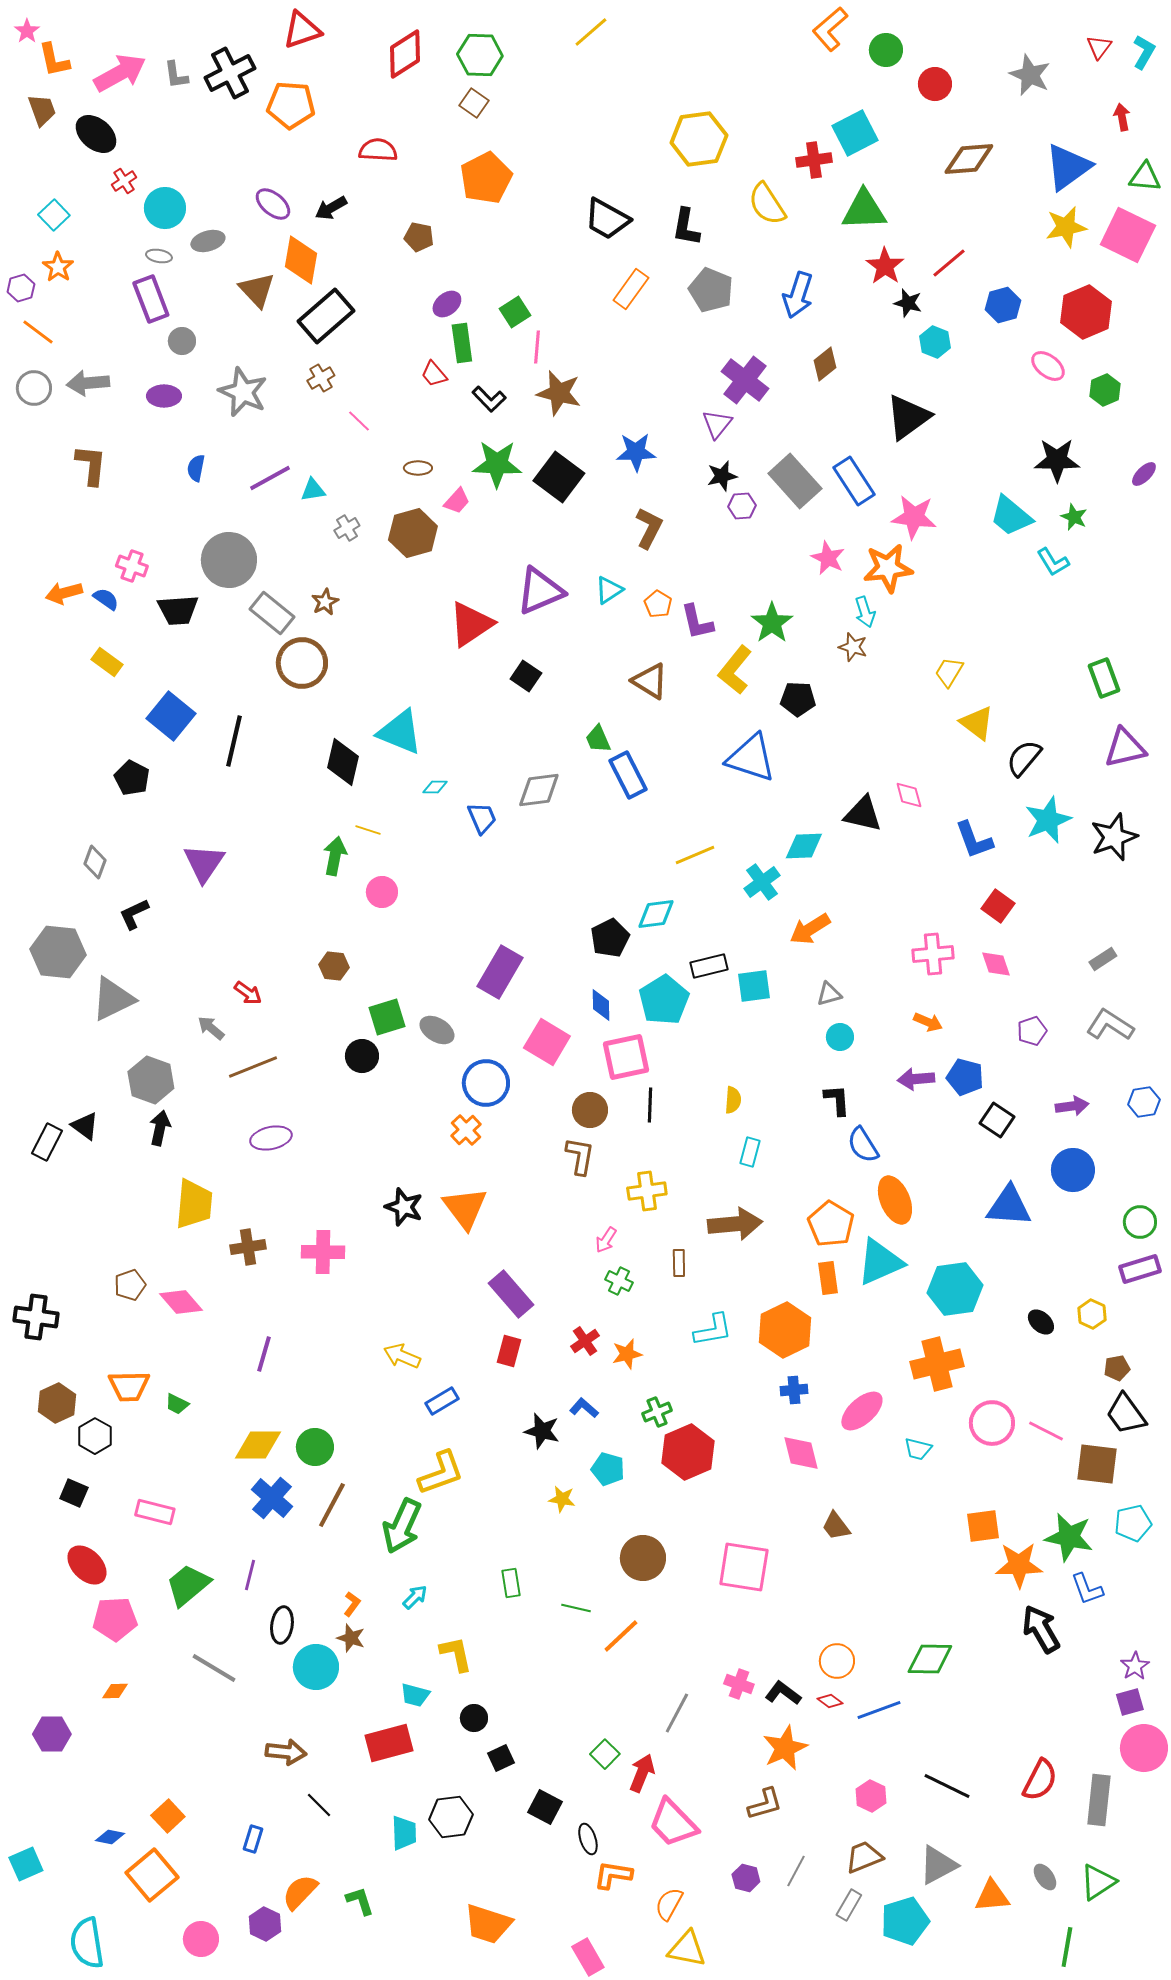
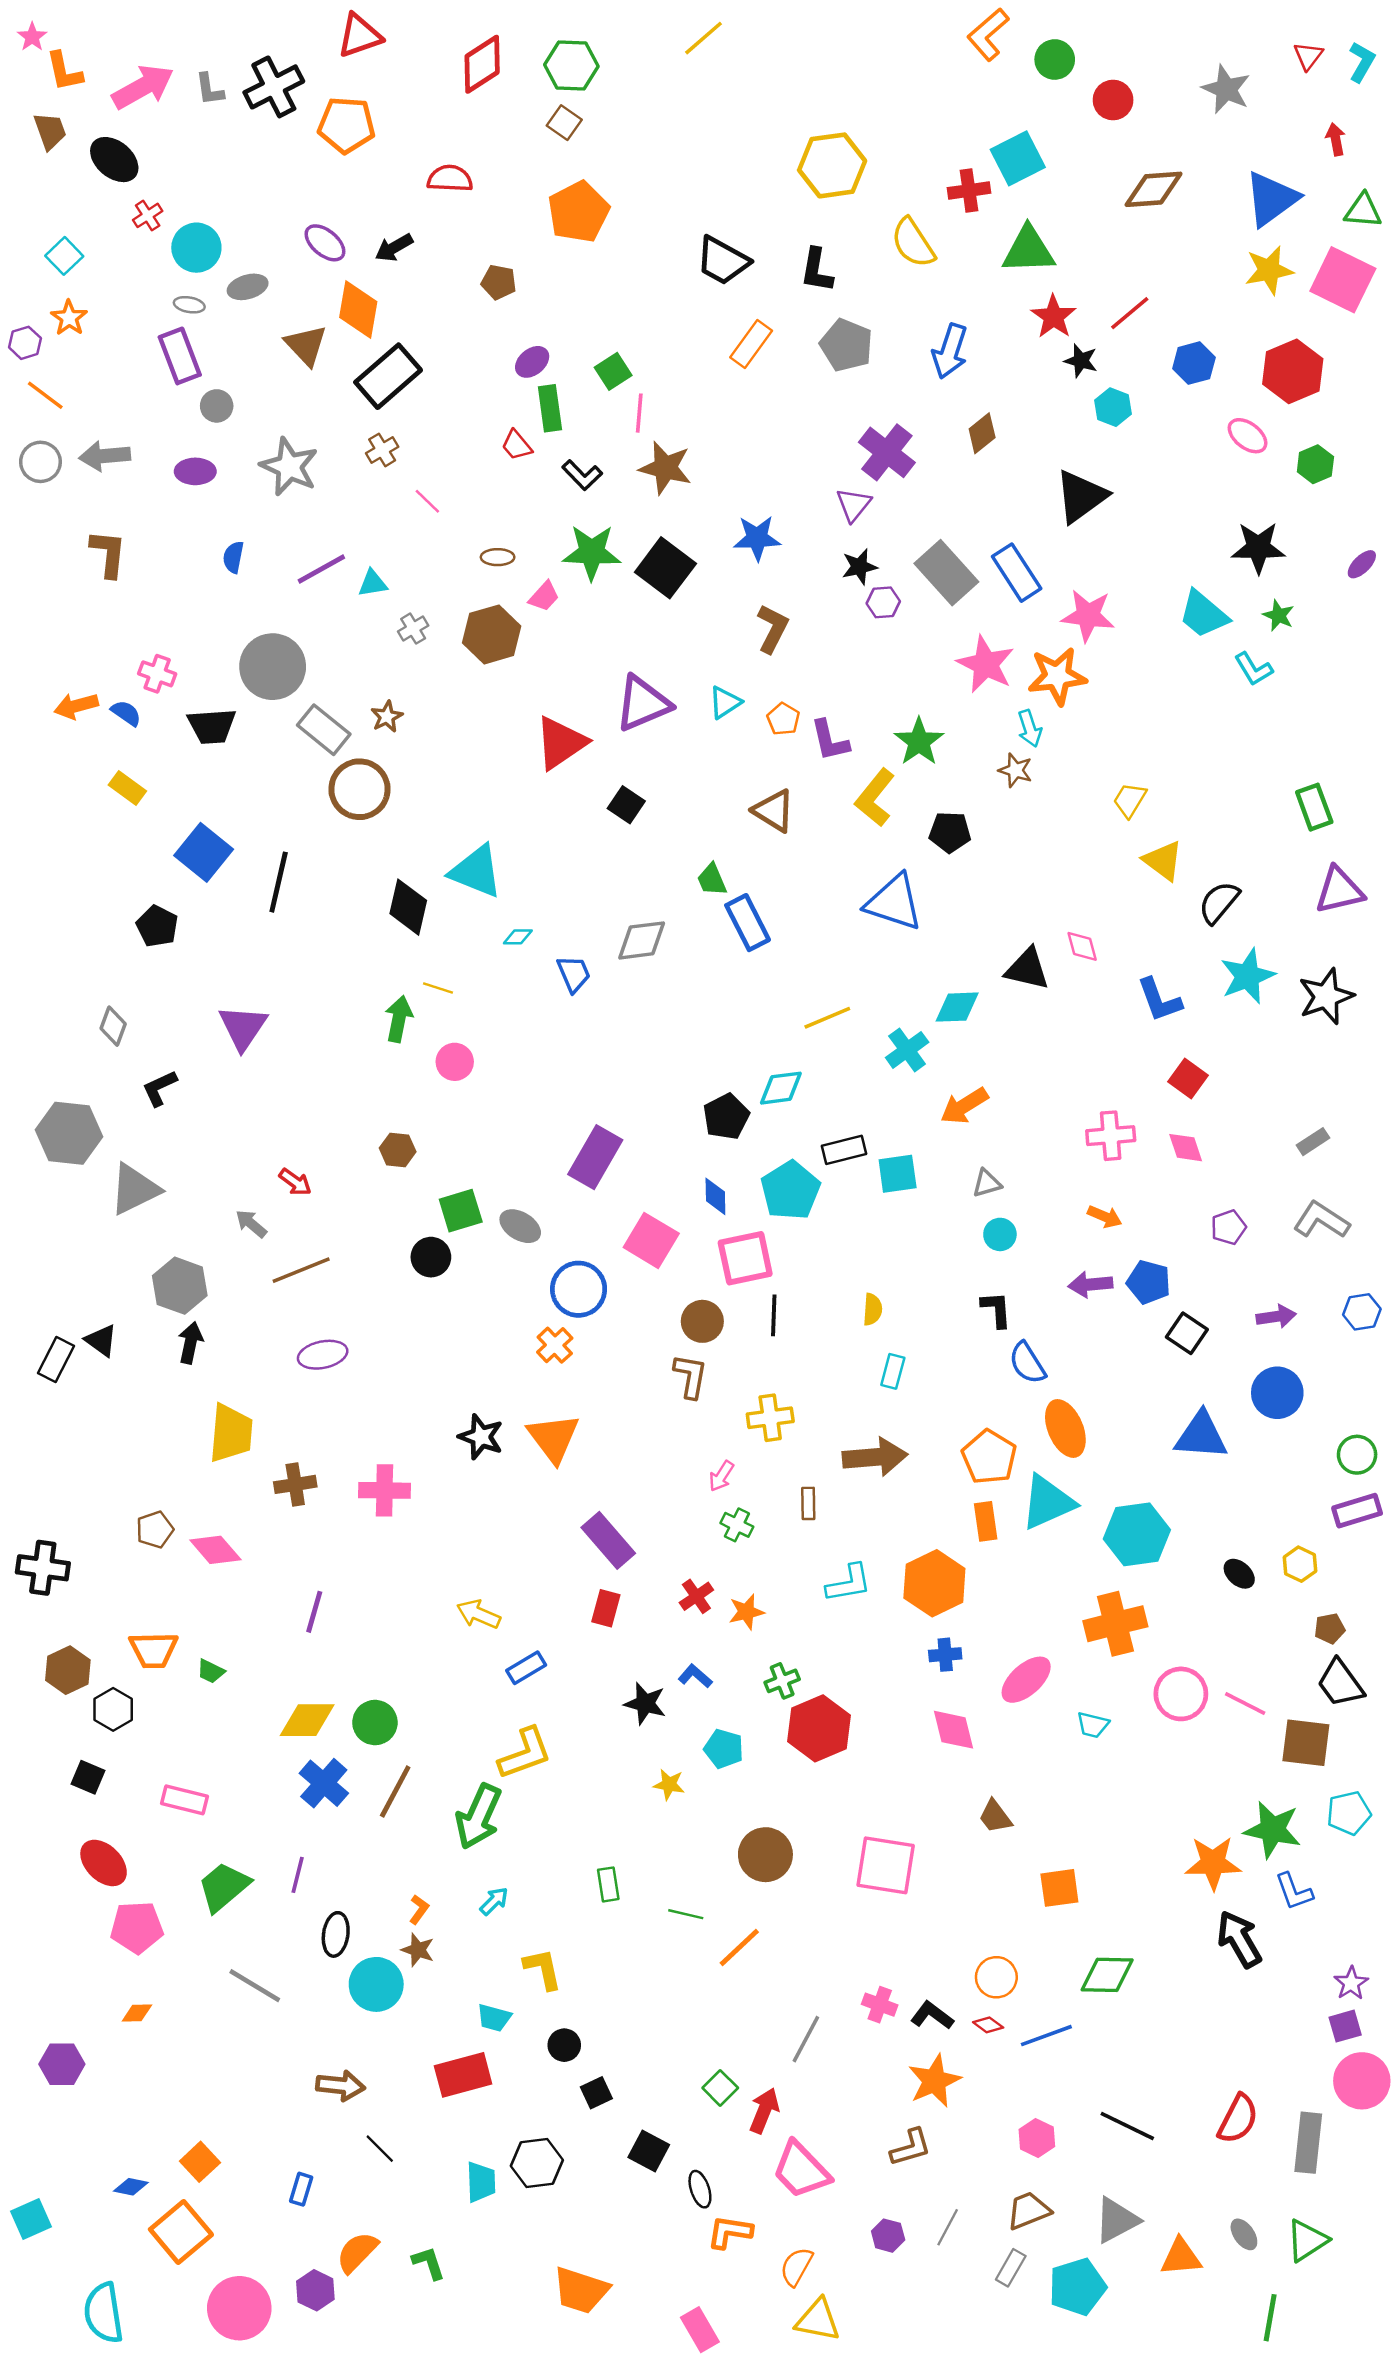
pink star: (828, 558) -> (986, 664), size x1.4
orange square: (983, 1526) -> (1059, 1888), moved
pink circle: (201, 1939) -> (239, 2308), size x1.5

